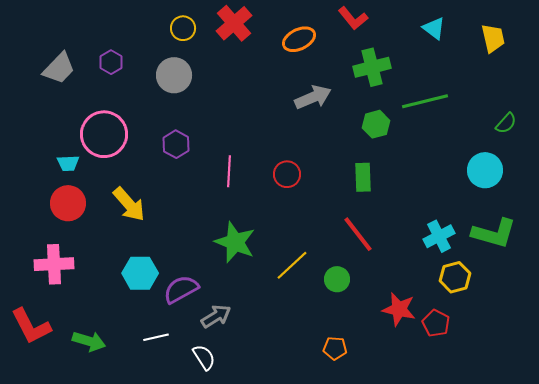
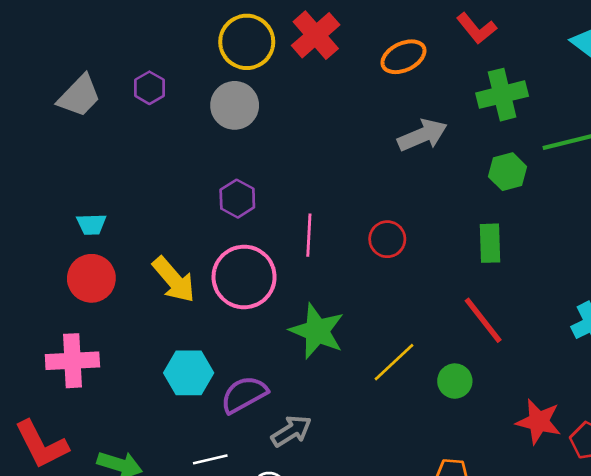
yellow circle: (183, 28) -> (247, 42), size x1.6
pink circle: (104, 134) -> (244, 277), moved

